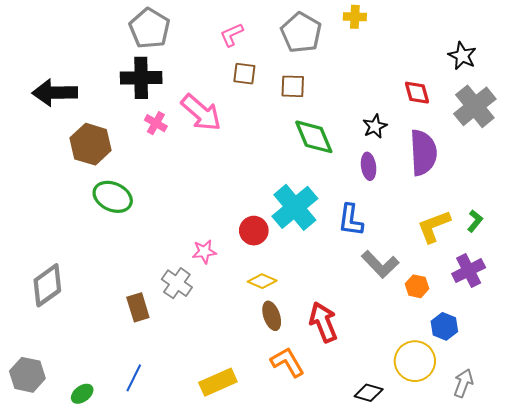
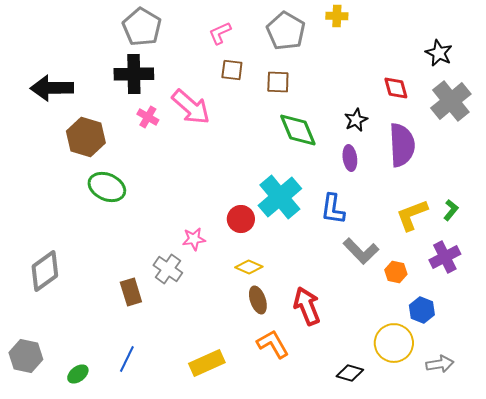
gray arrow: (463, 383) -> (440, 364), turned 60

